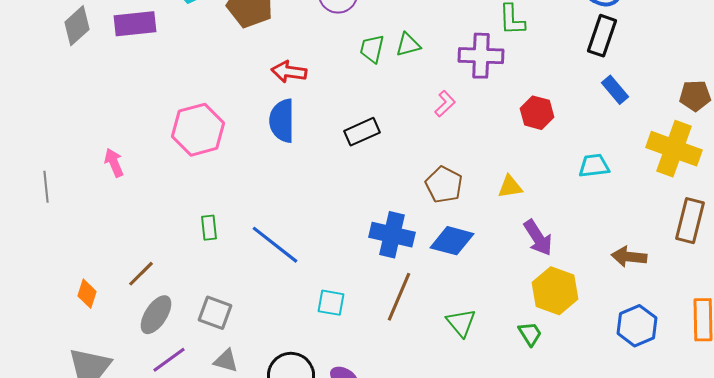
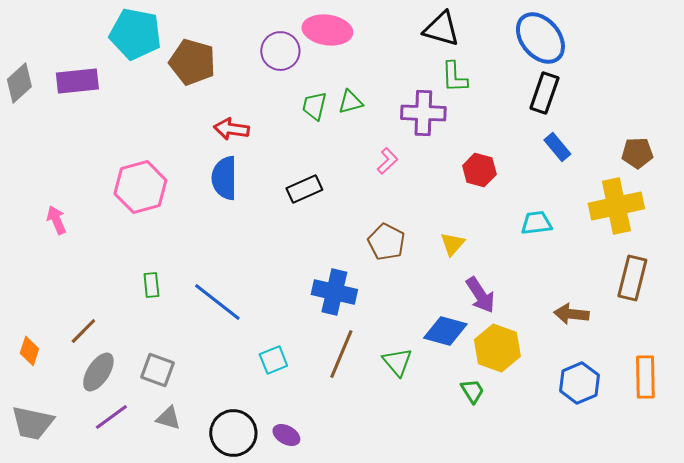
yellow cross: (674, 149) -> (616, 206), turned -32
yellow triangle: (510, 187) -> (452, 244), turned -40
blue diamond: (452, 241) -> (445, 331), moved
cyan square: (331, 303) -> (273, 360), turned -32
green triangle: (461, 323) -> (397, 362), moved

